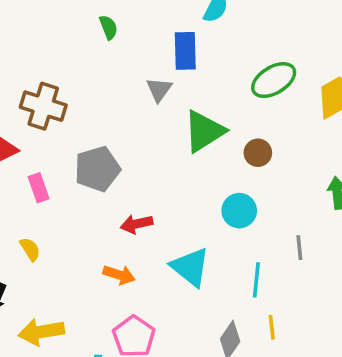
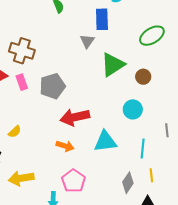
pink rectangle: (39, 188) -> (22, 82), moved
red arrow: (137, 224) -> (75, 117), size x1.6
yellow semicircle: (30, 249) -> (15, 132), turned 80
cyan triangle: (190, 267) -> (105, 141), turned -45

